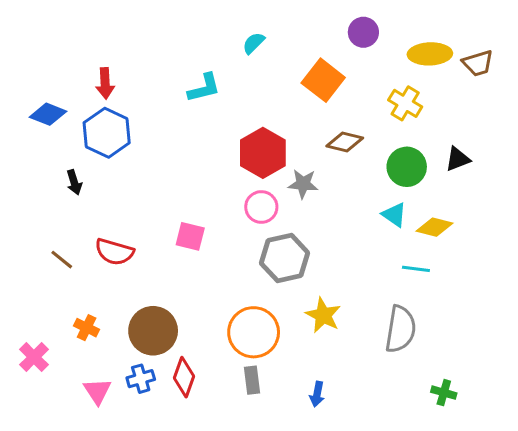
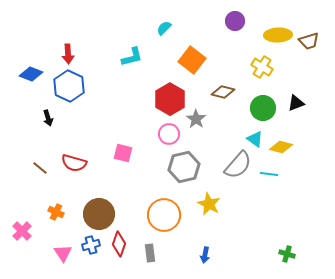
orange square: (323, 80) -> (192, 60), moved
gray star: (303, 184) -> (196, 119), turned 30
gray semicircle: (401, 329) -> (238, 165), moved, turned 32
gray rectangle: (252, 380) -> (150, 253), moved

